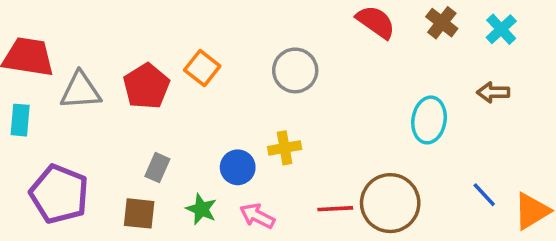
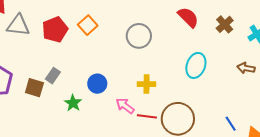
cyan ellipse: (429, 120) -> (196, 65), moved
yellow cross: (285, 148) -> (147, 84), moved
brown square: (139, 213) -> (34, 88), moved
pink arrow: (257, 216) -> (125, 106), moved

